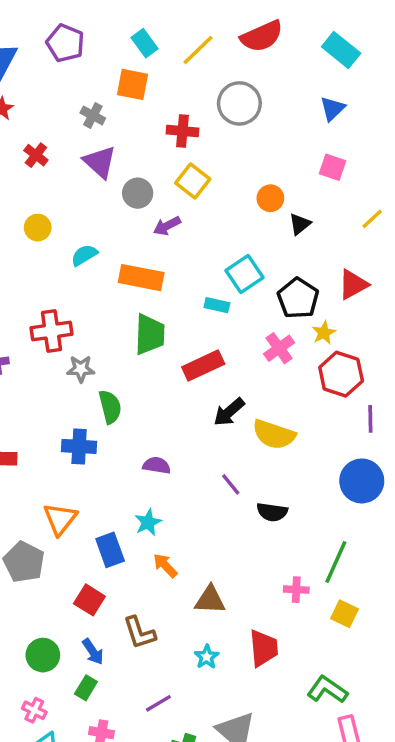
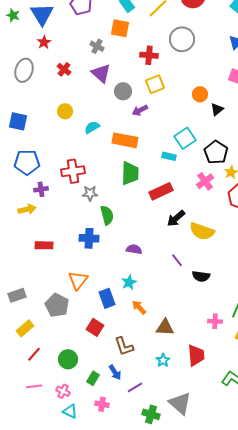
yellow square: (193, 181) -> (155, 84), turned 30
blue arrow: (93, 652) -> (115, 372), moved

